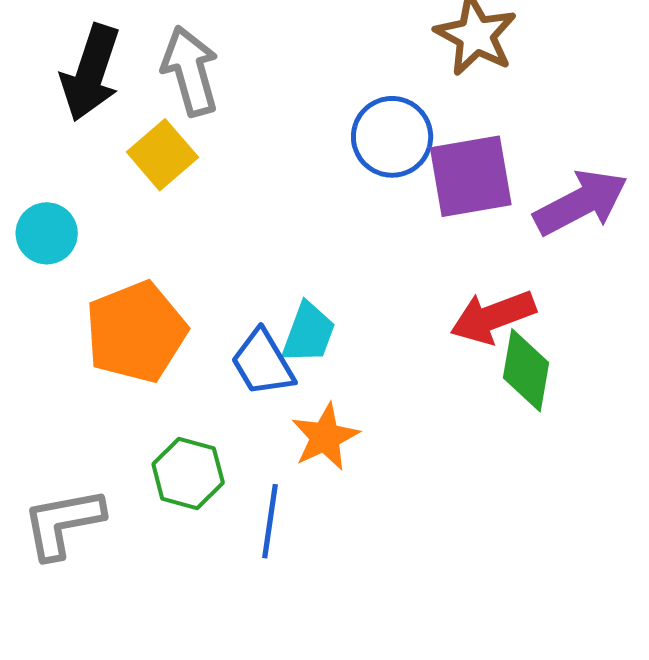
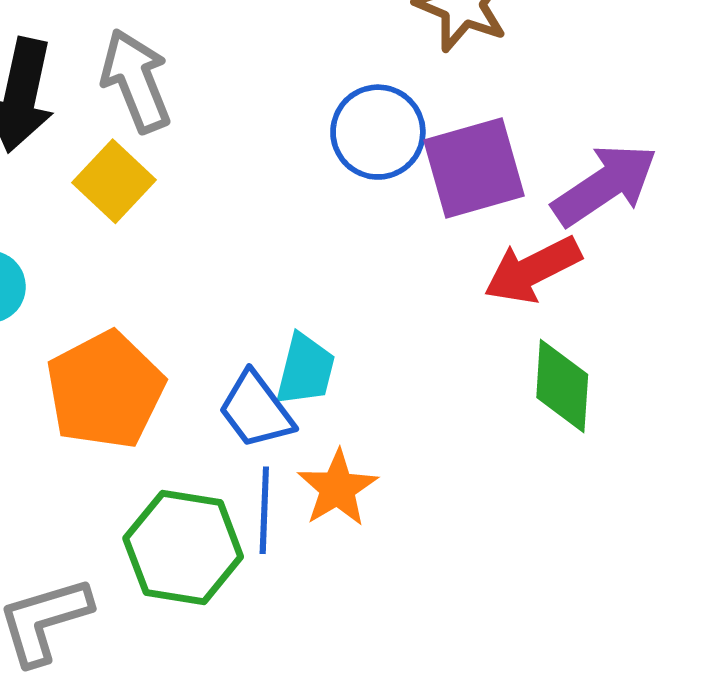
red arrow: (493, 317) -> (533, 270), moved
green hexagon: (188, 473) -> (183, 548), size x1.4
blue line: (270, 521) -> (264, 510), moved

